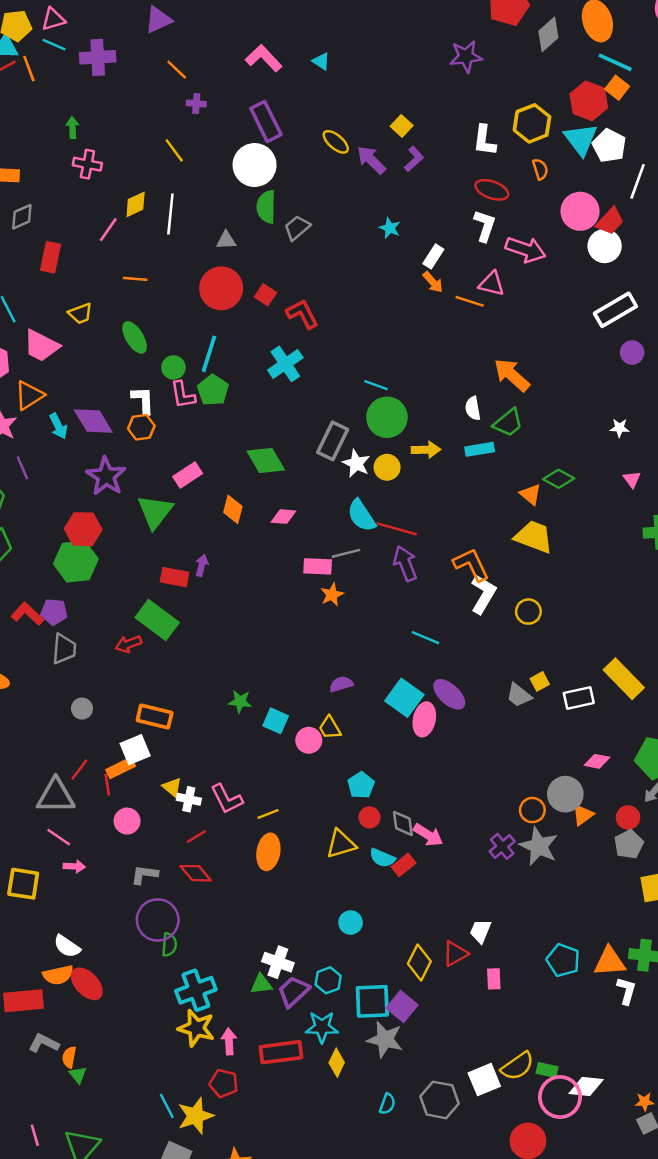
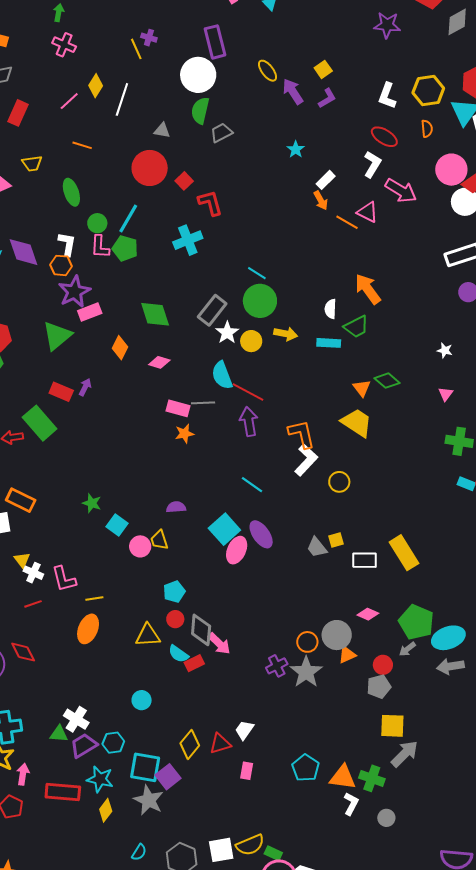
purple cross: (196, 104) -> (149, 38), moved
yellow diamond: (136, 204) -> (96, 86), turned -45
green pentagon: (213, 390) -> (125, 248), turned -30
purple star: (106, 476) -> (74, 292), moved
gray diamond: (403, 823) -> (201, 630), size x1.4
red diamond: (196, 873) -> (23, 652), moved

